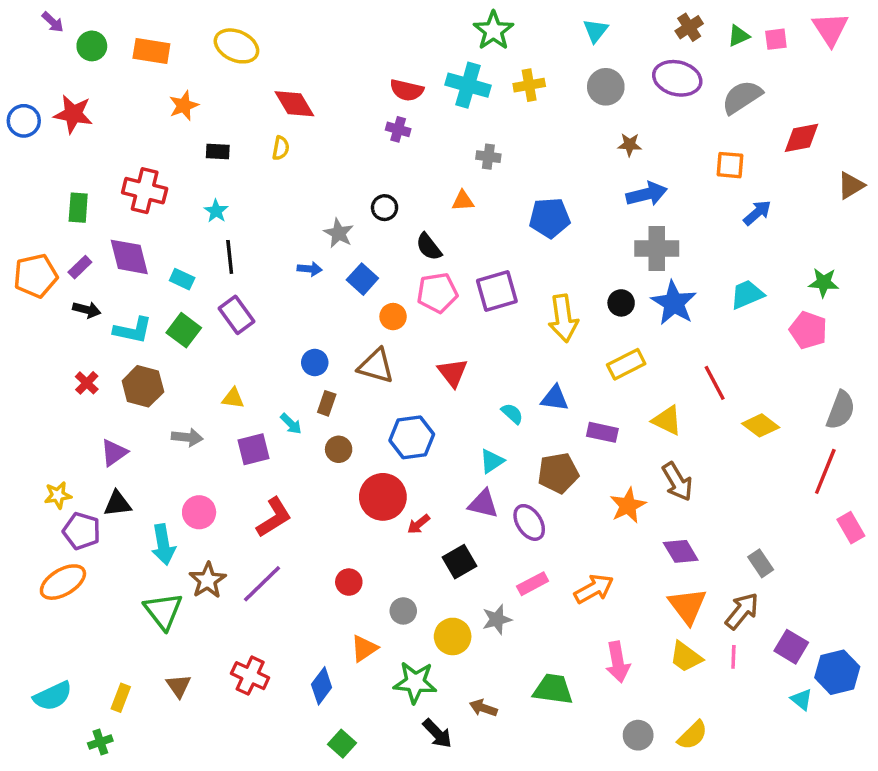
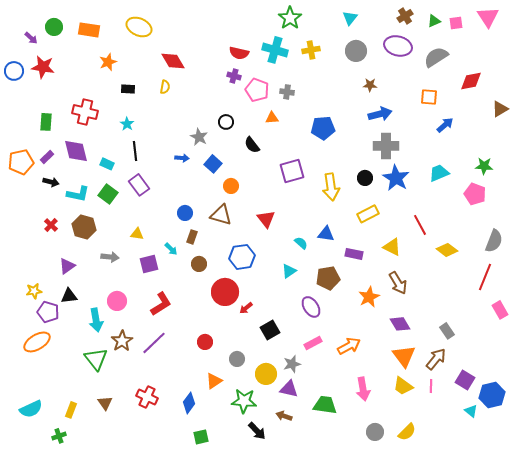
purple arrow: (53, 22) -> (31, 38), moved
pink pentagon: (437, 293) -> (257, 90), moved, turned 30
purple triangle: (483, 504) -> (289, 389), moved
green square: (342, 744) -> (201, 437), turned 35

